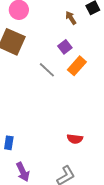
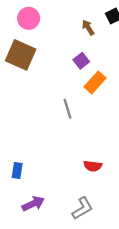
gray line: (47, 70) -> (68, 109), moved, turned 30
purple arrow: (23, 172) -> (33, 204), turned -90

